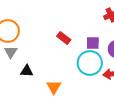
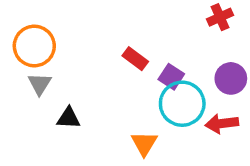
purple square: (93, 43) -> (171, 77), moved, turned 32
orange triangle: (54, 87) -> (144, 143), moved

